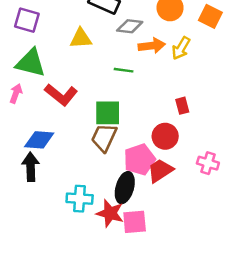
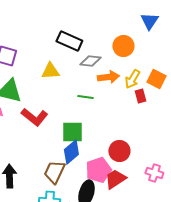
orange square: (210, 16) -> (156, 79), moved
red rectangle: (182, 106) -> (140, 96), moved
brown trapezoid: (104, 137) -> (54, 172), moved
blue diamond: (39, 140) -> (71, 152), moved, turned -45

